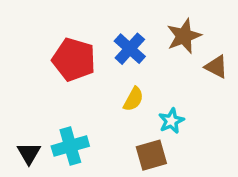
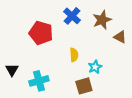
blue cross: (130, 49) -> (72, 16), moved
yellow semicircle: (133, 99) -> (74, 55), turned -32
black triangle: (29, 153) -> (12, 70), moved

